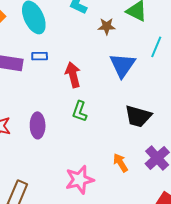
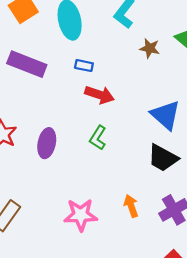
blue rectangle: (40, 56) -> (84, 66), moved
blue triangle: (122, 65) -> (166, 115), moved, turned -36
red arrow: (73, 75) -> (100, 95), turned 110

